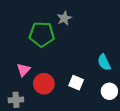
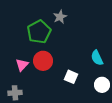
green pentagon: (42, 34) -> (39, 32), turned -30
red circle: (44, 84) -> (43, 61), moved

